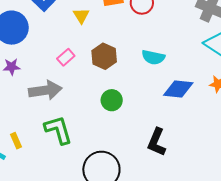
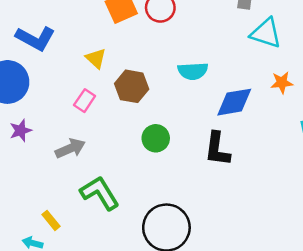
yellow triangle: (81, 16) -> (96, 58), moved
gray arrow: (45, 90) -> (70, 148), size x0.7
black L-shape: (157, 142) -> (217, 149), moved

